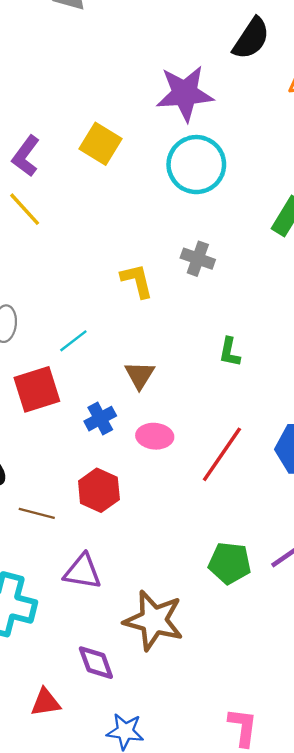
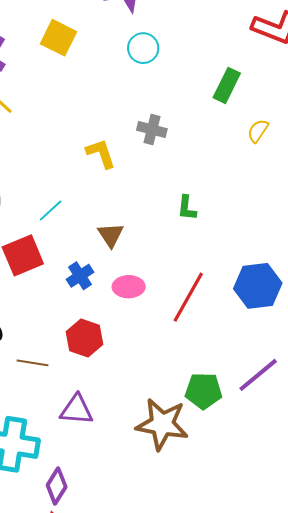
cyan circle: (196, 165) -> (143, 48), size x0.6
brown star: (154, 620) -> (162, 424), moved
purple diamond: (96, 663) -> (57, 486), moved, turned 57

